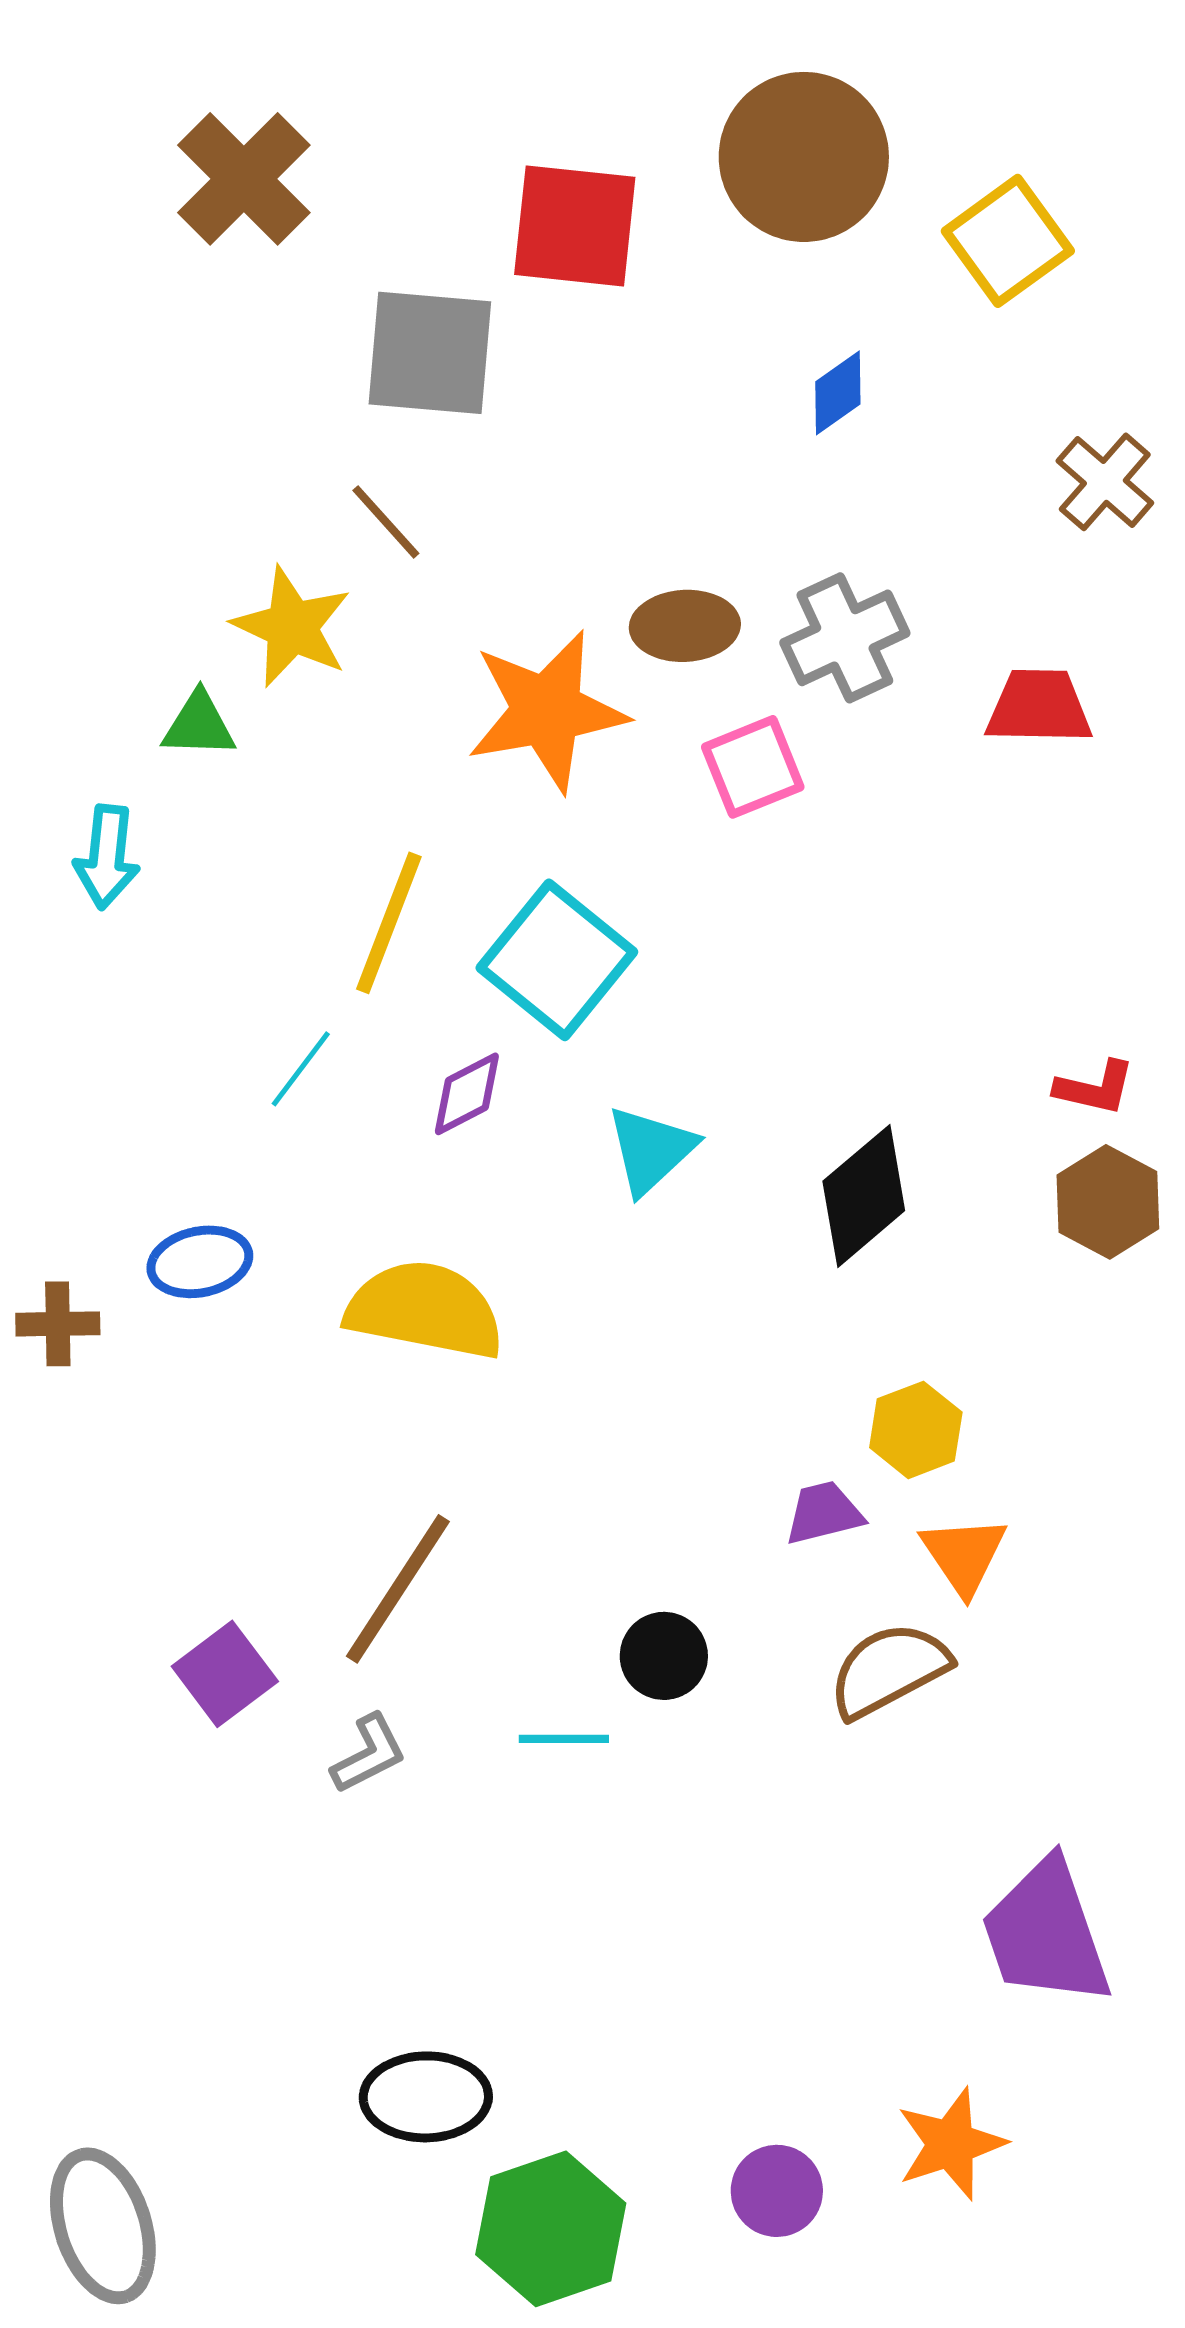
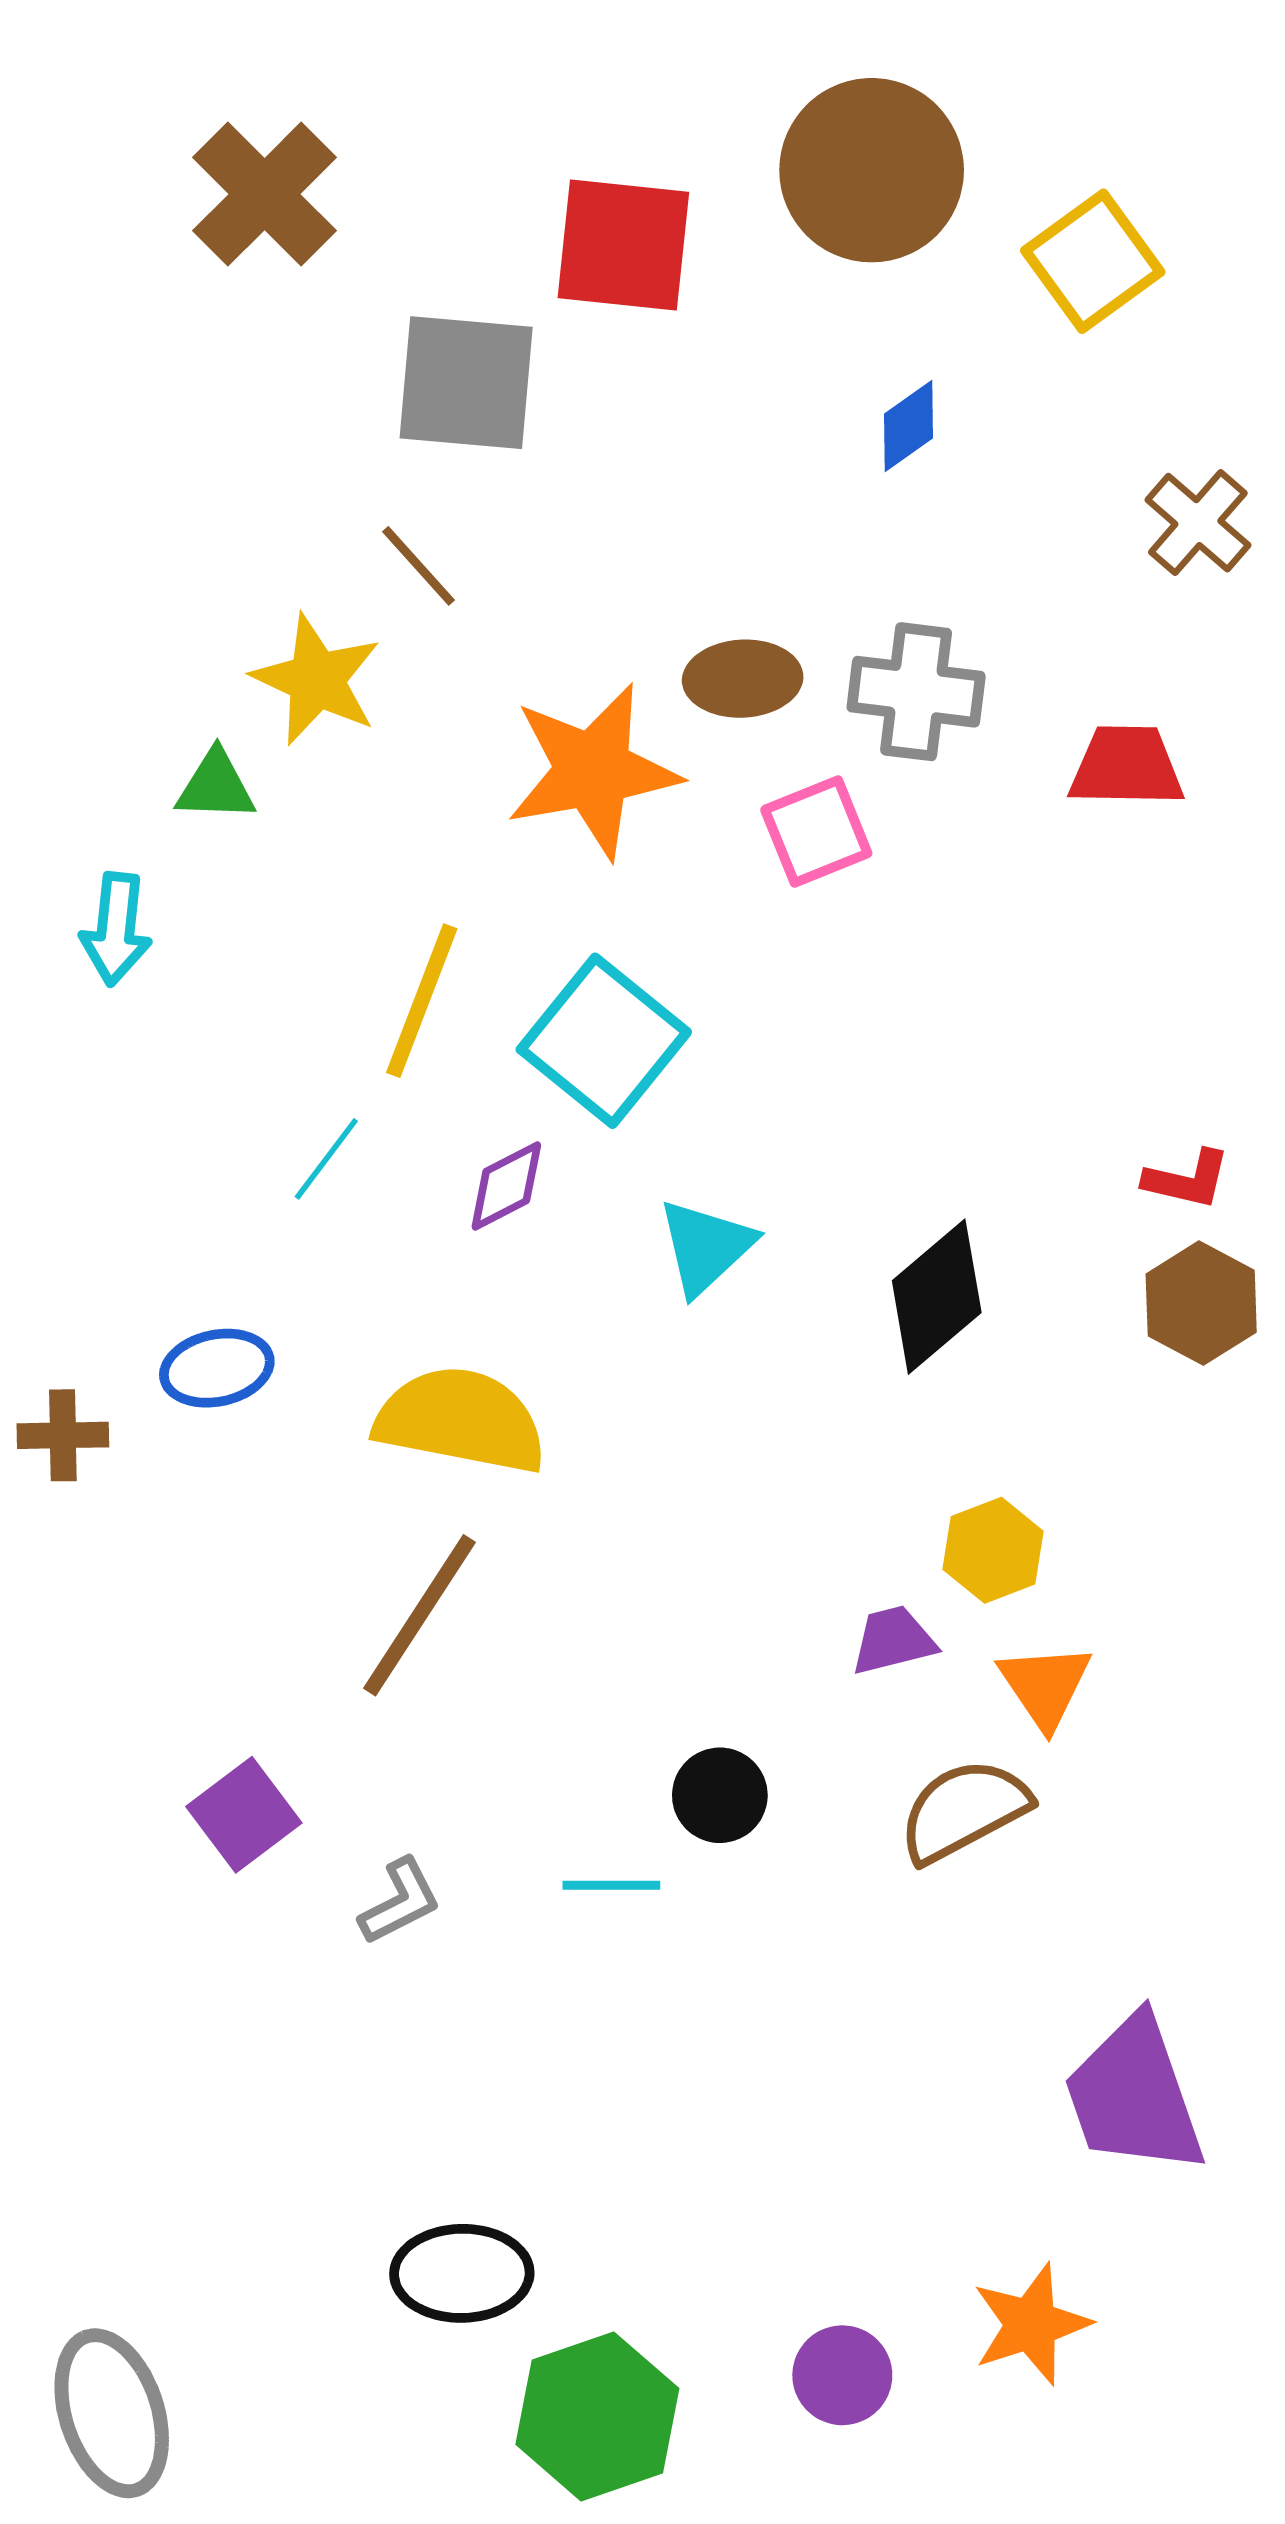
gray cross: (845, 638) -> (916, 692), turned 32
brown line: (398, 1589) -> (420, 1615), moved

